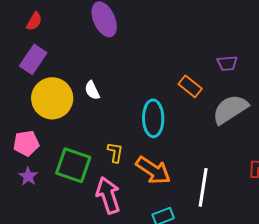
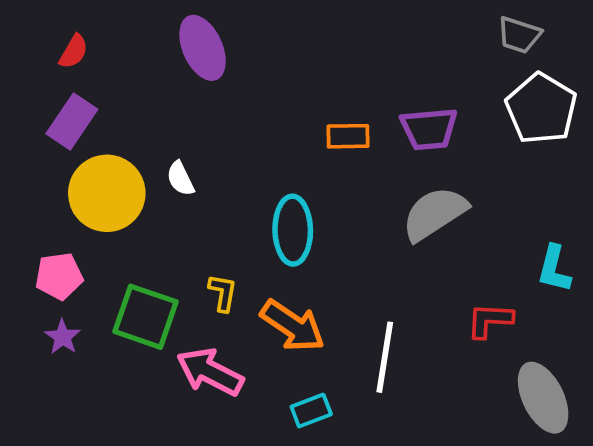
purple trapezoid: (227, 63) -> (429, 129), size x1.5
orange rectangle: (190, 86) -> (348, 136), moved, turned -40
pink arrow: (108, 195) -> (210, 372), turned -45

